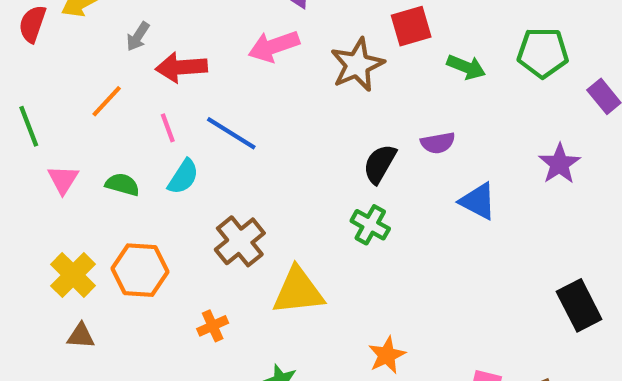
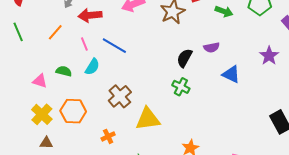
green line: (29, 126) -> (18, 32), moved
pink triangle: (63, 180) -> (40, 81), moved, turned -42

